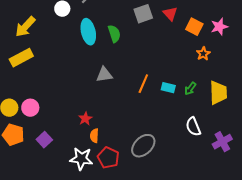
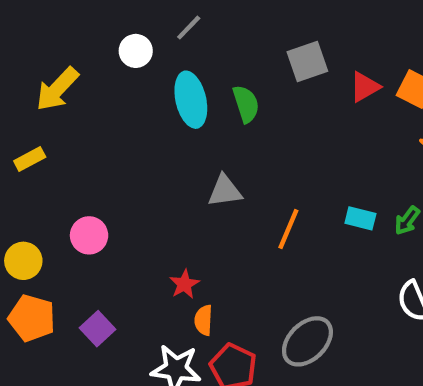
red triangle: (170, 14) -> (365, 87), moved, turned 42
yellow rectangle: (21, 58) -> (30, 159), moved, size x0.6
orange line: (143, 84) -> (288, 229), moved
pink circle: (30, 108) -> (89, 235), moved

